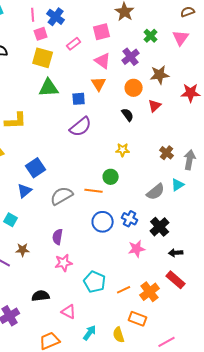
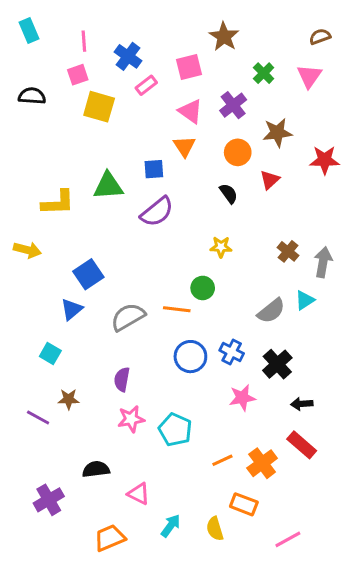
blue cross: (56, 17) -> (128, 56), moved
pink square: (41, 34) -> (78, 75), moved
green triangle: (49, 88) -> (108, 186), moved
cyan pentagon: (95, 282) -> (175, 430), moved

